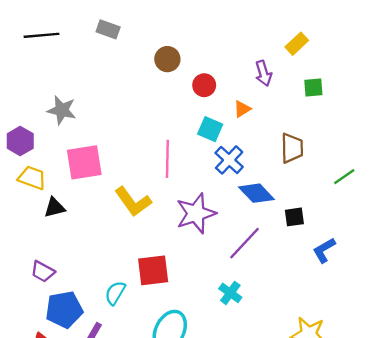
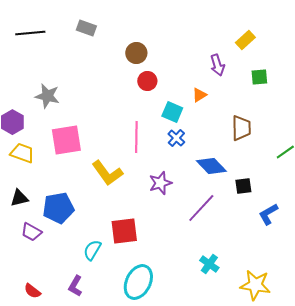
red circle: (204, 85) -> (147, 81), moved
blue cross: (229, 160) -> (176, 138), moved, size x0.7
black triangle: (55, 207) -> (19, 198), moved
purple star: (196, 213) -> (160, 183), size x0.7
cyan cross: (230, 293) -> (209, 264), moved
blue pentagon: (64, 310) -> (58, 208), moved

